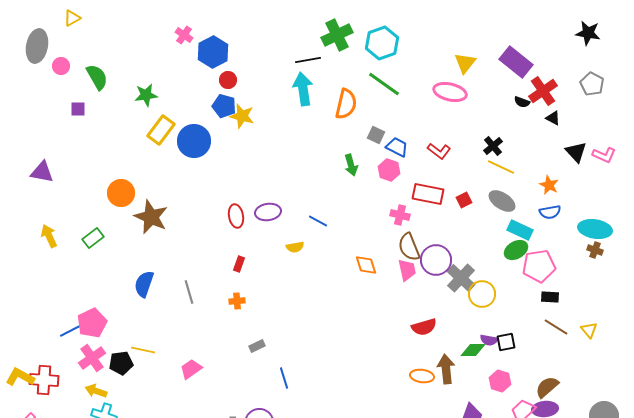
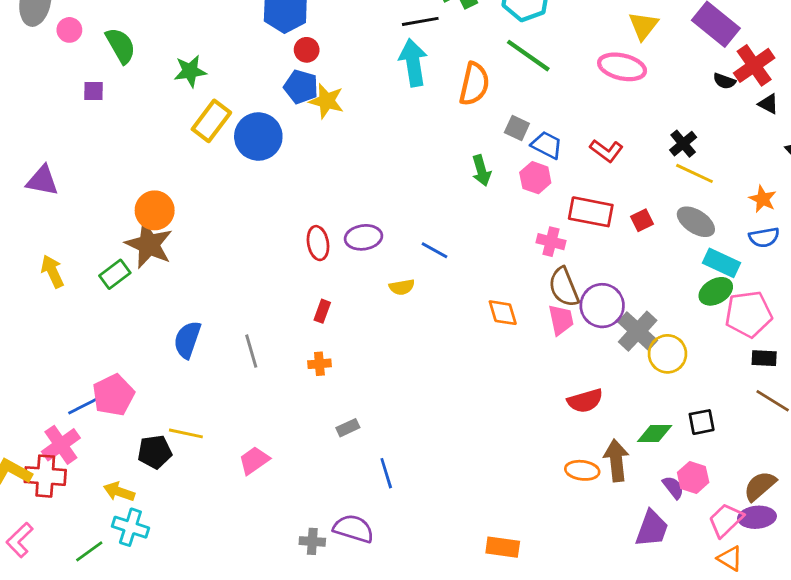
brown star: (151, 217) -> (149, 244), moved
purple semicircle: (489, 340) -> (673, 487), moved, turned -138
pink cross: (92, 358) -> (61, 445), moved

